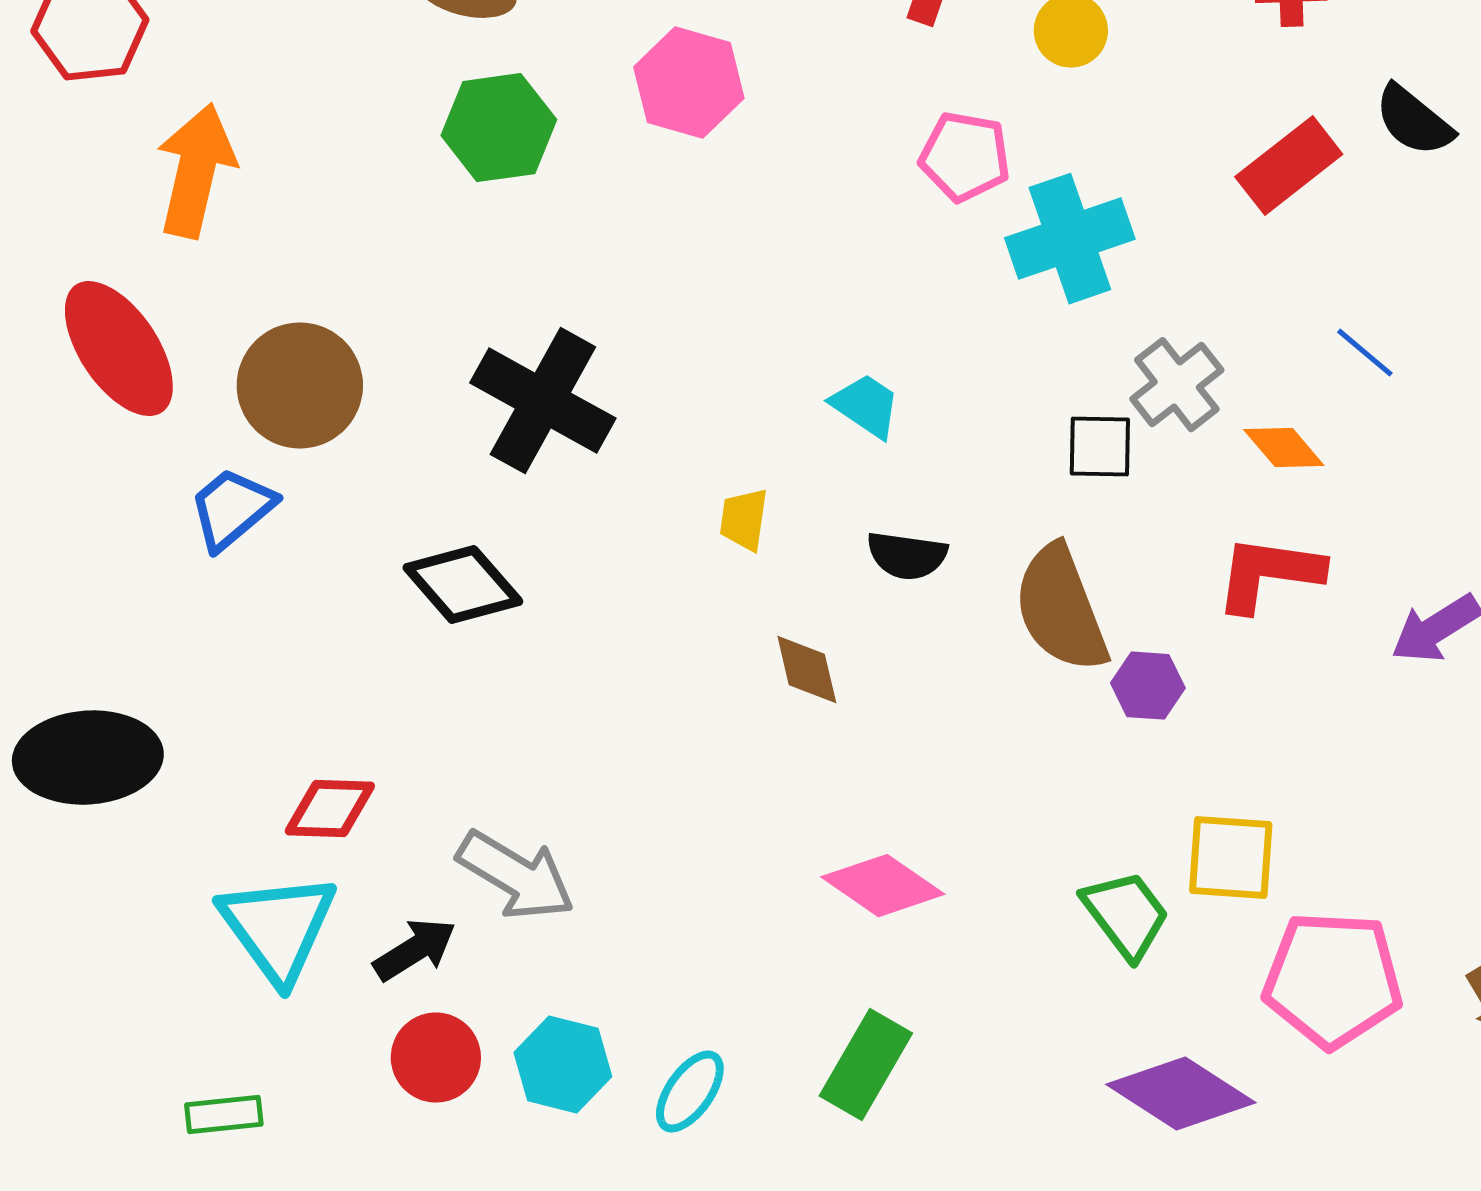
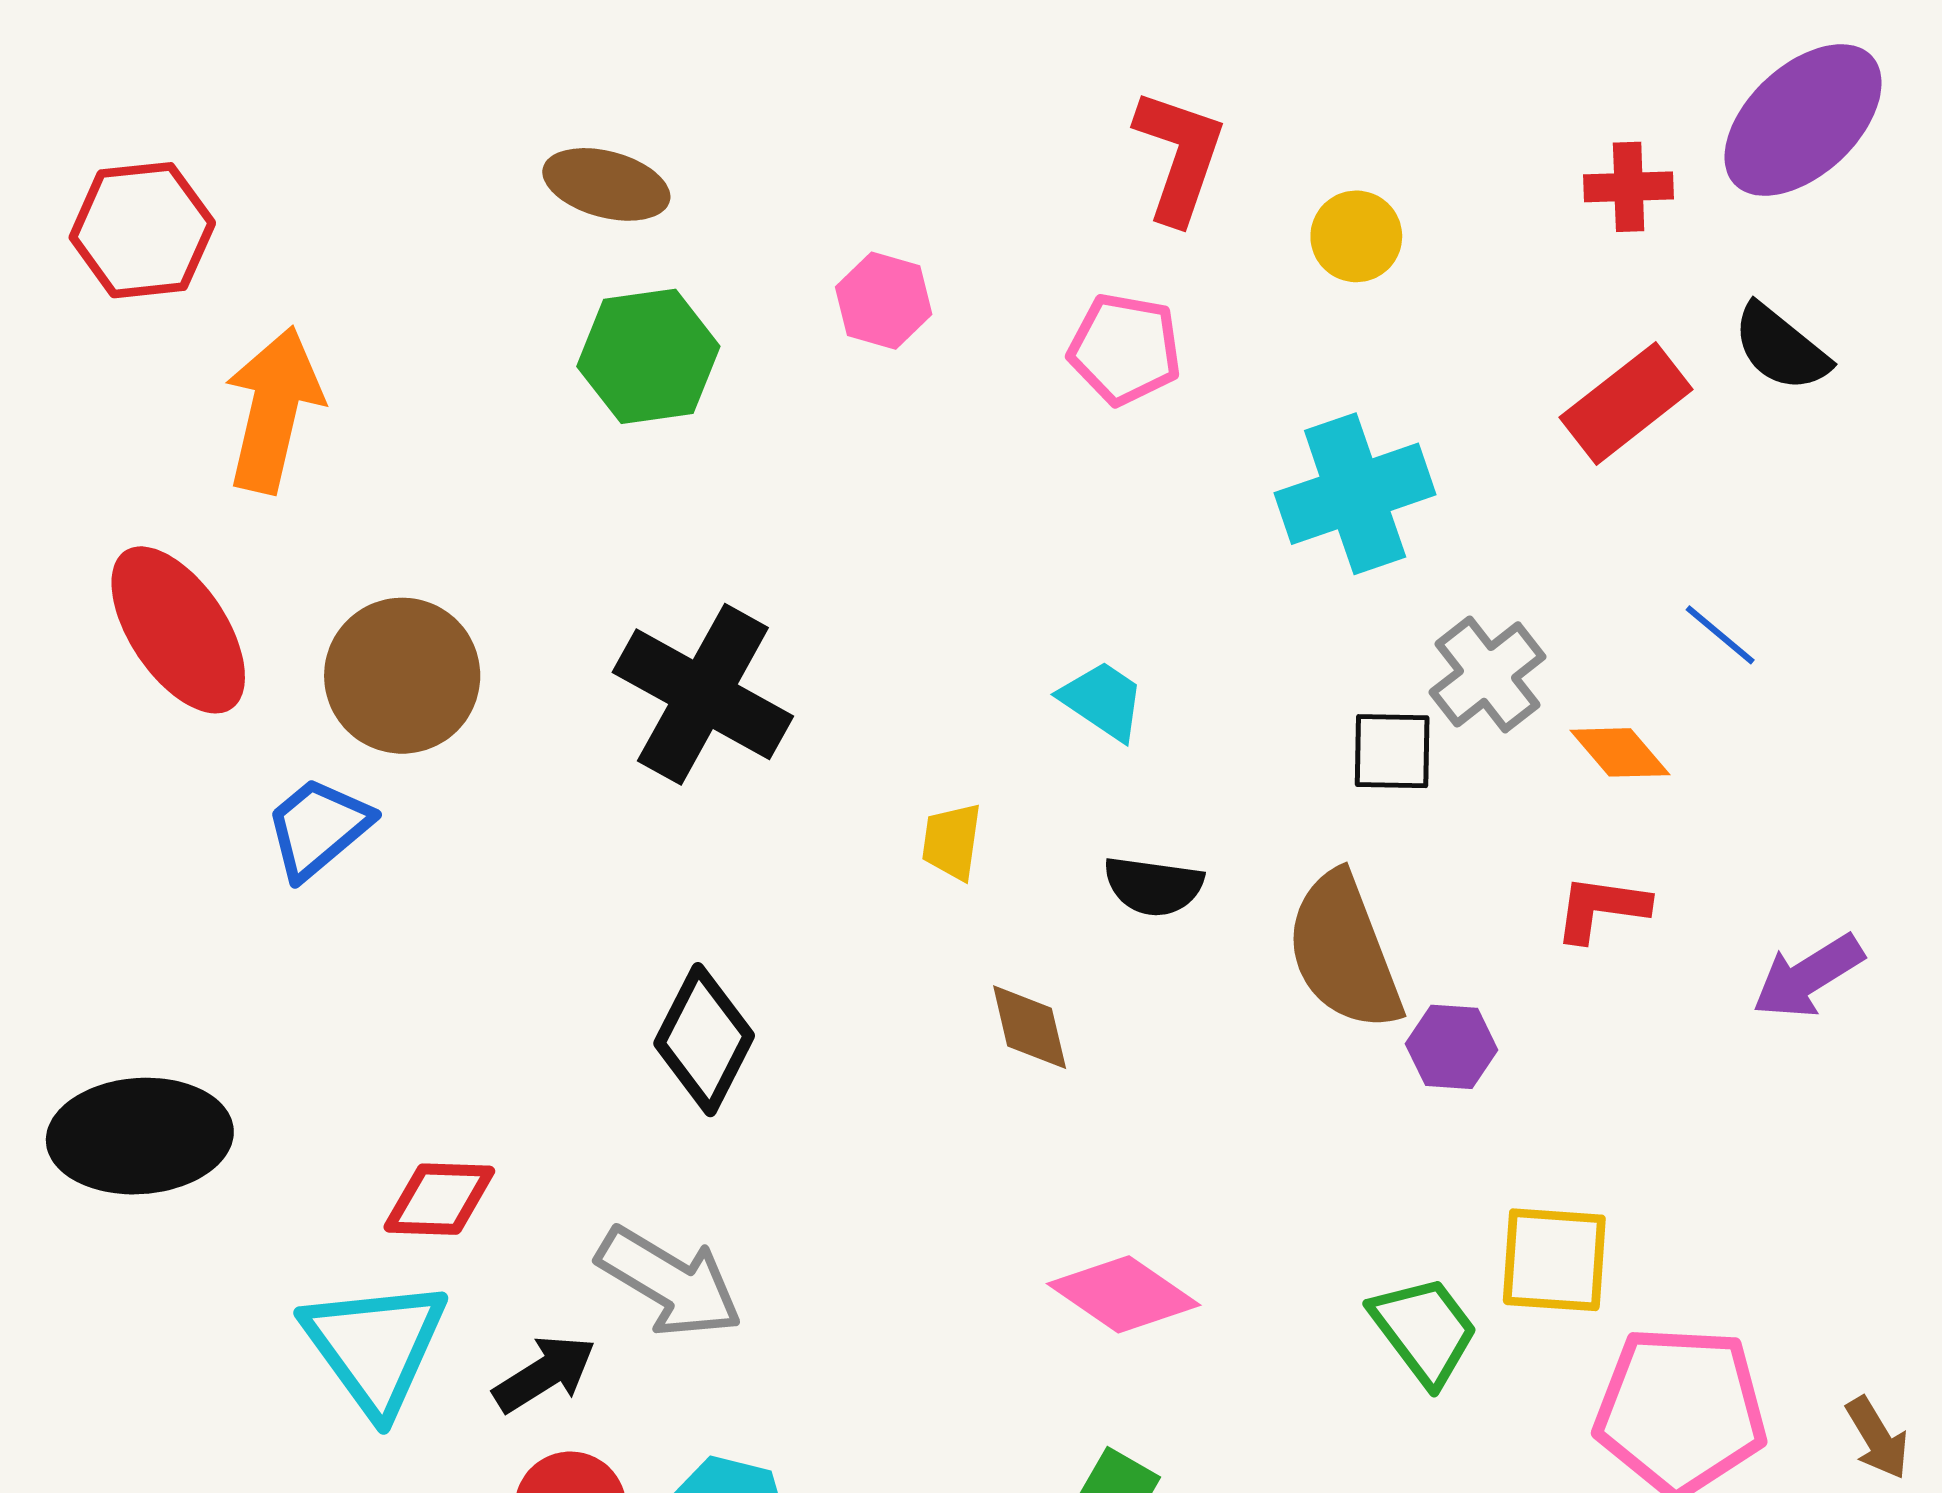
pink hexagon: (689, 83) -> (884, 301), size x0.7
pink pentagon: (965, 157) -> (1125, 349), moved
red L-shape: (1269, 574) -> (1601, 908), size x0.7
black diamond: (463, 585) -> (704, 1040), moved, turned 68

